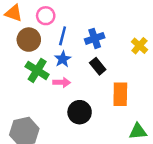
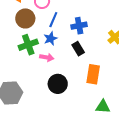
green cross: (37, 70) -> (28, 45), turned 30

